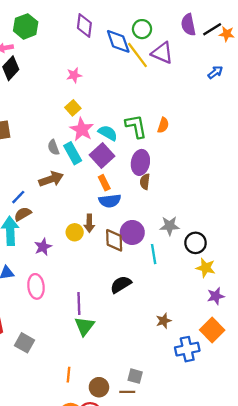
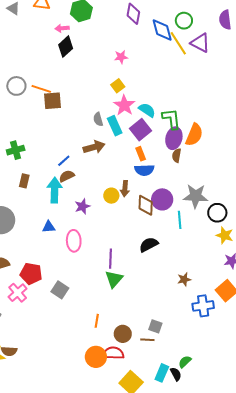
orange semicircle: (163, 125) -> (194, 135), moved, size x1.6
green L-shape: (136, 126) -> (171, 119), moved
gray star: (170, 226) -> (196, 196), size x1.4

